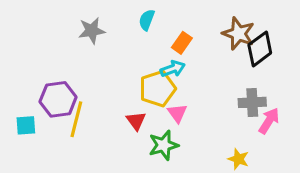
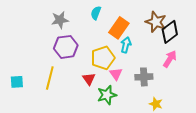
orange rectangle: (182, 43) -> (119, 28), size x1.5
cyan arrow: (173, 69) -> (126, 45), moved, turned -56
purple hexagon: (58, 99) -> (66, 47), moved
gray cross: (252, 102) -> (144, 77), moved
pink arrow: (269, 121) -> (170, 59), moved

